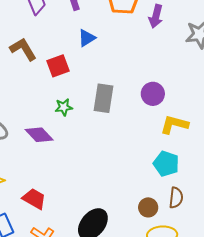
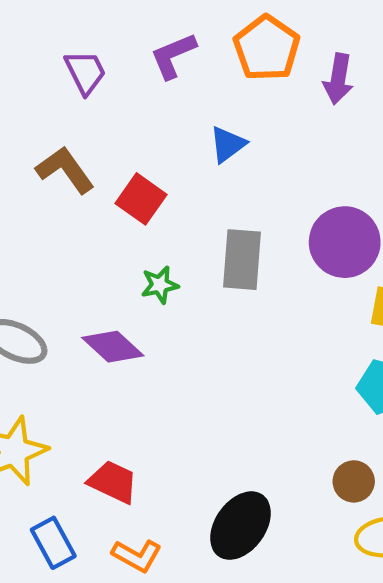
blue triangle: (87, 38) -> (228, 144), moved
red square: (58, 66) -> (141, 199), turned -30
purple circle: (153, 94) -> (345, 242), size x1.4

